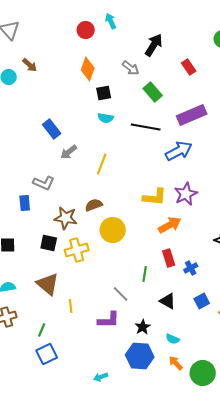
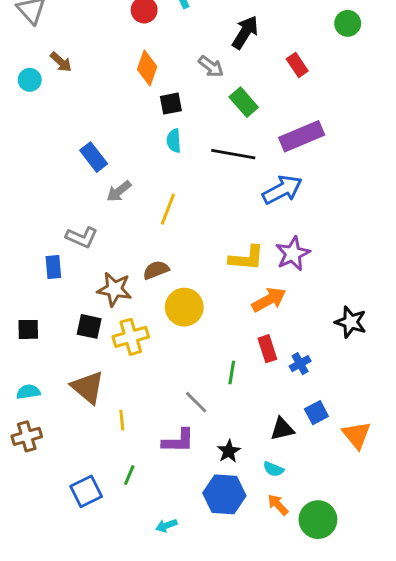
cyan semicircle: (106, 118) -> (174, 141), turned 77
black triangle: (168, 301) -> (282, 429), moved, turned -42
green line: (42, 330) -> (129, 475), moved

